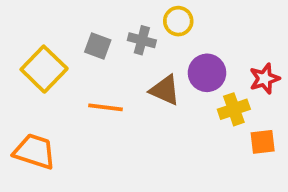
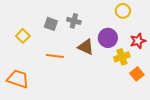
yellow circle: (178, 21) -> (123, 11), moved
yellow square: (44, 69) -> (23, 36), size x0.6
orange square: (263, 142) -> (137, 74), turned -32

